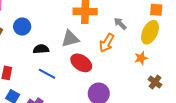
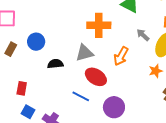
gray arrow: (120, 24) -> (143, 35), moved
blue line: (47, 74) -> (81, 96), moved

